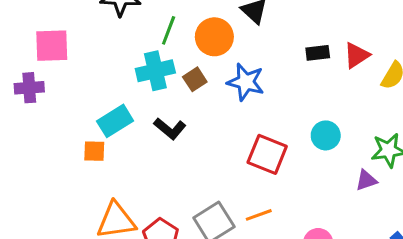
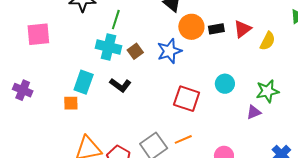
orange circle: (214, 37) -> (191, 27), moved
cyan cross: (155, 71) -> (109, 47), turned 30
blue star: (246, 82) -> (169, 51), turned -30
purple cross: (29, 88) -> (23, 90), moved, turned 30
cyan rectangle: (115, 121) -> (84, 82), turned -35

